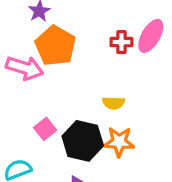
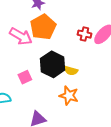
black hexagon: (83, 141) -> (53, 64), moved

